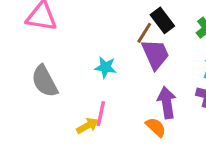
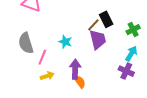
purple arrow: (167, 103) -> (75, 69), moved
pink line: (101, 114) -> (42, 57), moved
orange semicircle: (156, 127) -> (80, 82), moved

